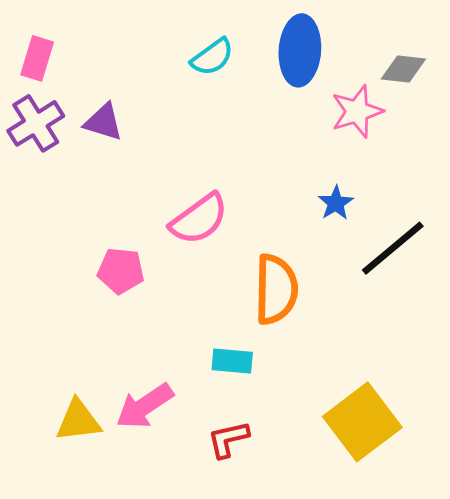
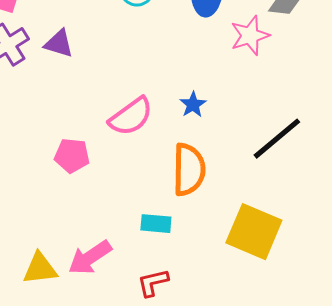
blue star: (336, 203) -> (193, 105), moved
yellow square: (362, 422) -> (254, 232), moved, turned -30

